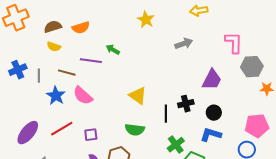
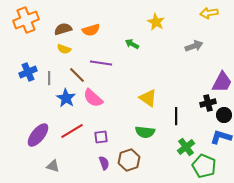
green arrow: (113, 50) -> (132, 44), moved
brown line: (67, 73) -> (77, 75), turned 30
black cross: (186, 104) -> (208, 103), moved

